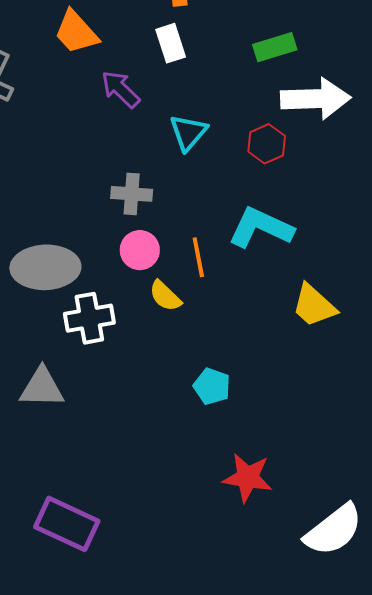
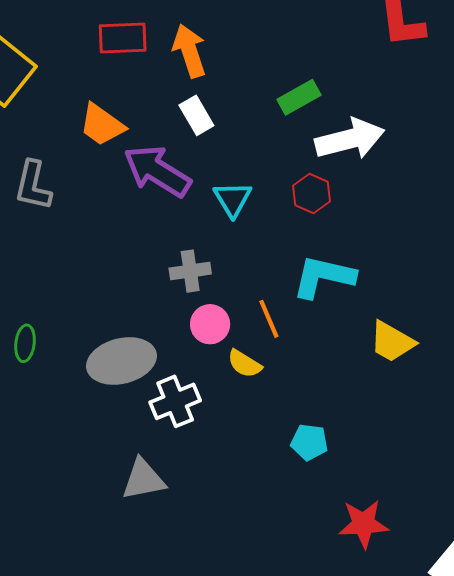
purple arrow: (120, 89) -> (157, 171), size x1.6

